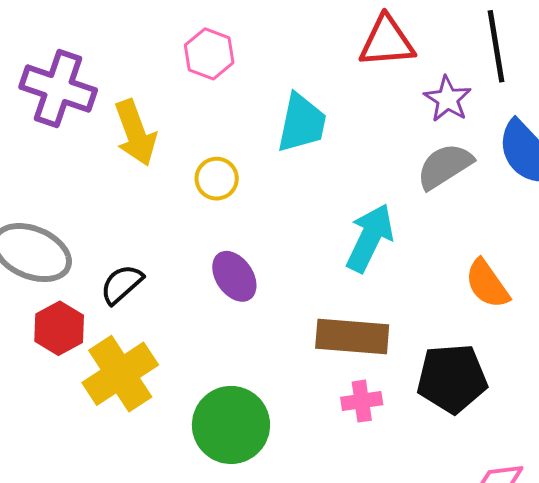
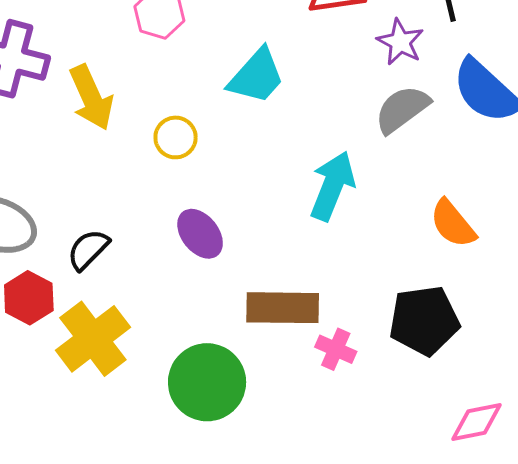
cyan trapezoid: (302, 123) -> (256, 76), turned 34
brown rectangle: (352, 337) -> (283, 308), moved
pink cross: (362, 401) -> (336, 349), turned 36

